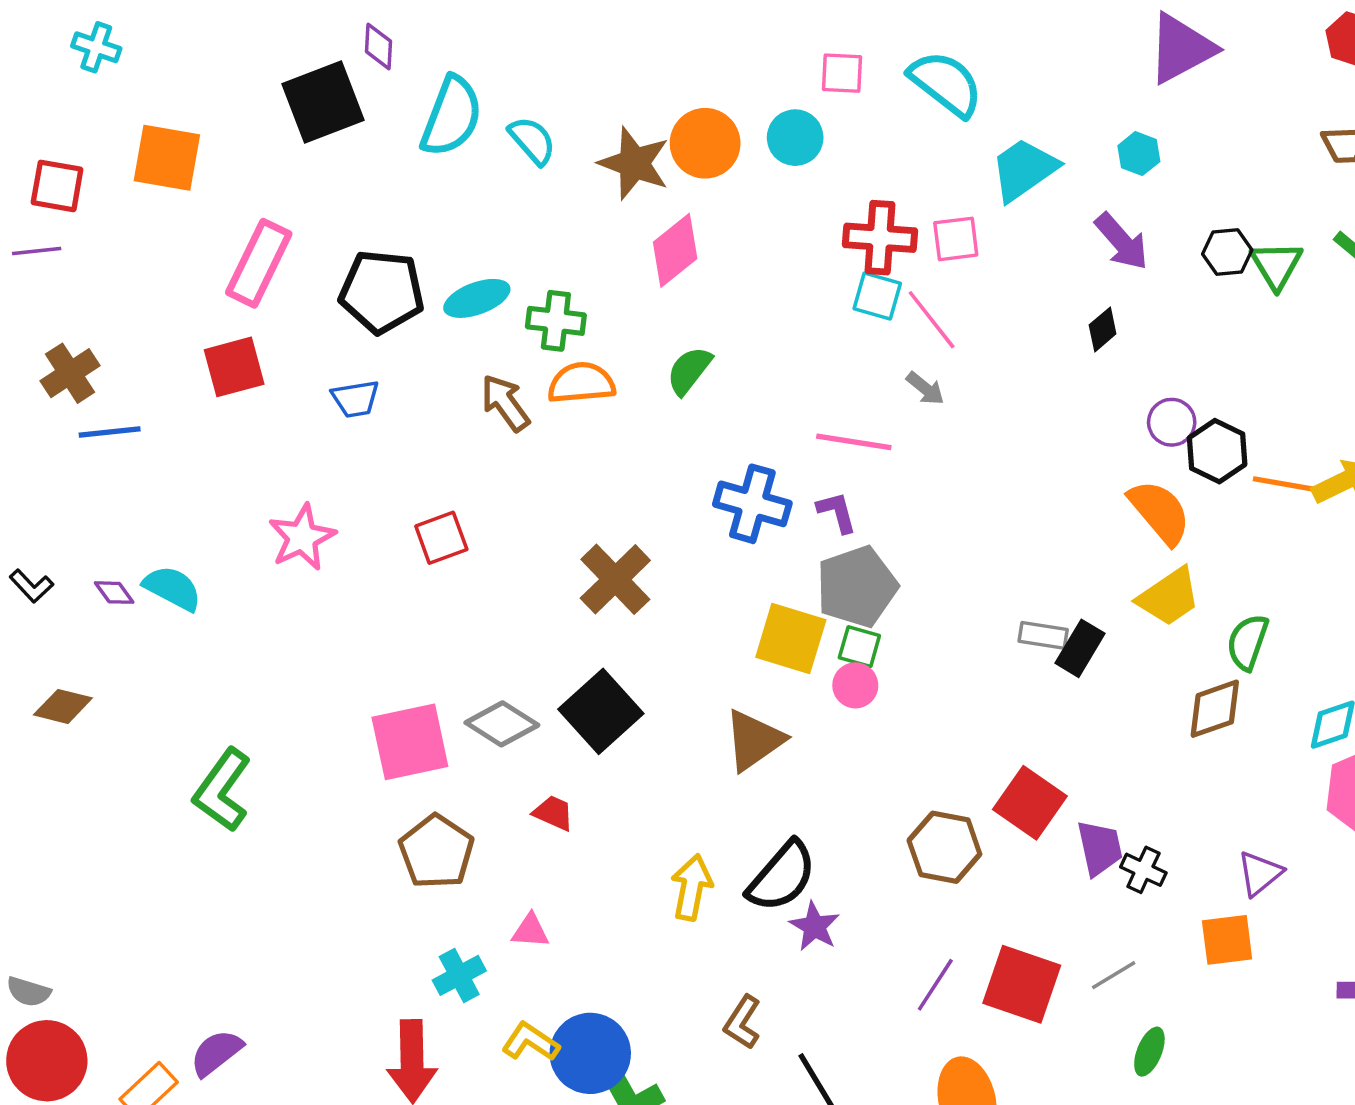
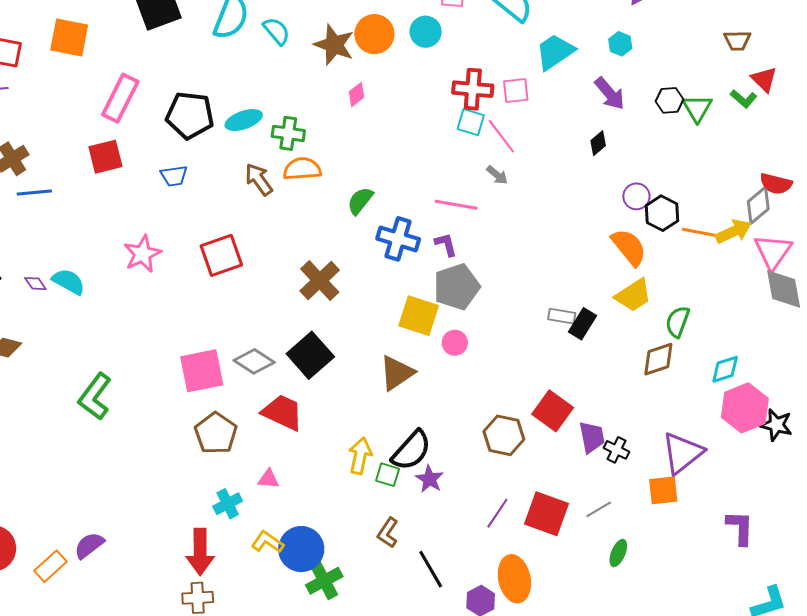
pink diamond: (675, 250) -> (357, 95), size x0.6
green semicircle: (689, 371) -> (360, 201), moved
red square: (441, 538) -> (221, 255), size x1.4
green square: (859, 647) -> (388, 475), moved
red trapezoid: (553, 813) -> (283, 412), size x1.8
purple triangle: (1260, 873) -> (682, 453), size x1.6

